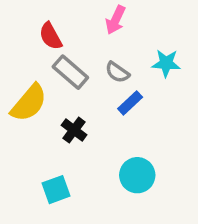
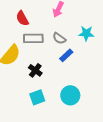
gray rectangle: (70, 72) -> (33, 38), turned -42
cyan square: (56, 190) -> (37, 97), moved

